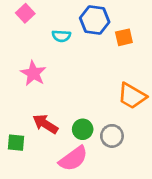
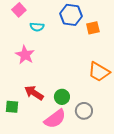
cyan semicircle: (61, 36) -> (37, 27), moved
gray circle: (112, 136) -> (84, 111), moved

